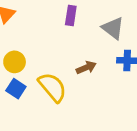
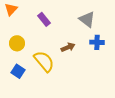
purple rectangle: (71, 15) -> (44, 19), moved, turned -48
blue square: (16, 89) -> (18, 71), moved

